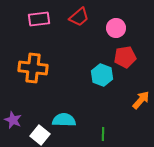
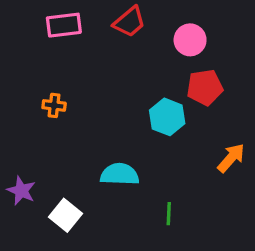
orange cross: (33, 68) -> (54, 105), size x0.5
cyan semicircle: (64, 120) -> (120, 174), moved

